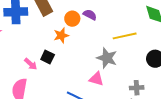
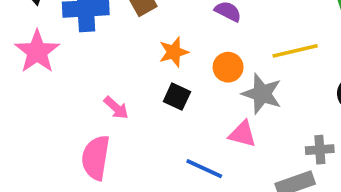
orange circle: (72, 19) -> (228, 67), moved
black square: (48, 57) -> (177, 97), moved

